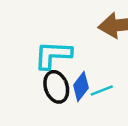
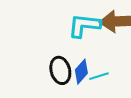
cyan L-shape: (53, 55) -> (84, 25), moved

